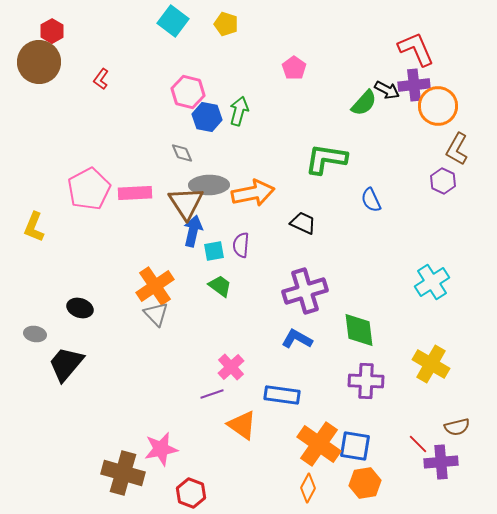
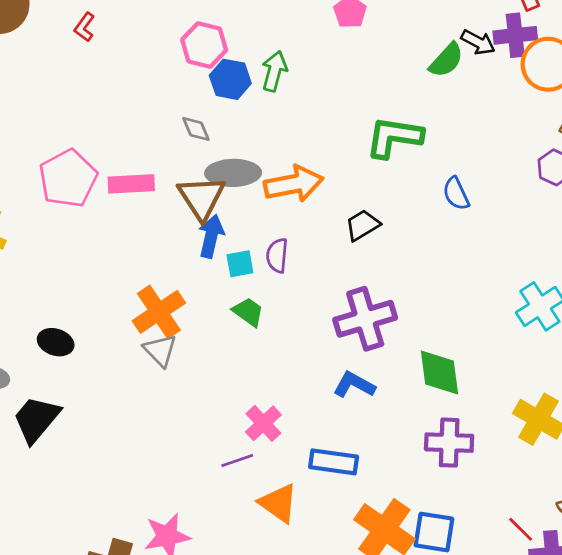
black trapezoid: (303, 223) -> (362, 225), turned -56

